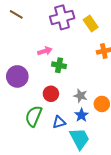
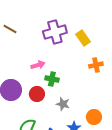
red circle: (51, 94) -> (37, 94), moved
gray star: (80, 96) -> (63, 104), moved

